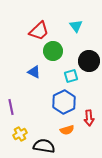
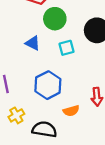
cyan square: (71, 76) -> (66, 48), moved
blue hexagon: (64, 102) -> (48, 85), moved

